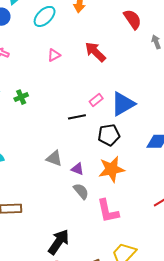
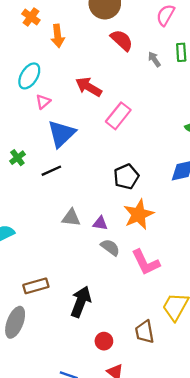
cyan ellipse: (45, 16) -> (29, 76), moved
pink rectangle: (96, 100) -> (118, 116), moved, size x1.6
blue triangle: (123, 104) -> (61, 134), moved
black line: (77, 117) -> (51, 171), moved
black arrow: (59, 242) -> (81, 302), moved

